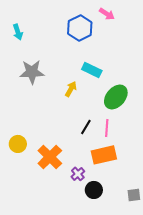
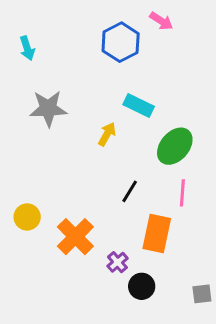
pink line: (107, 128) -> (182, 193), moved
orange rectangle: (104, 155) -> (157, 234), turned -65

